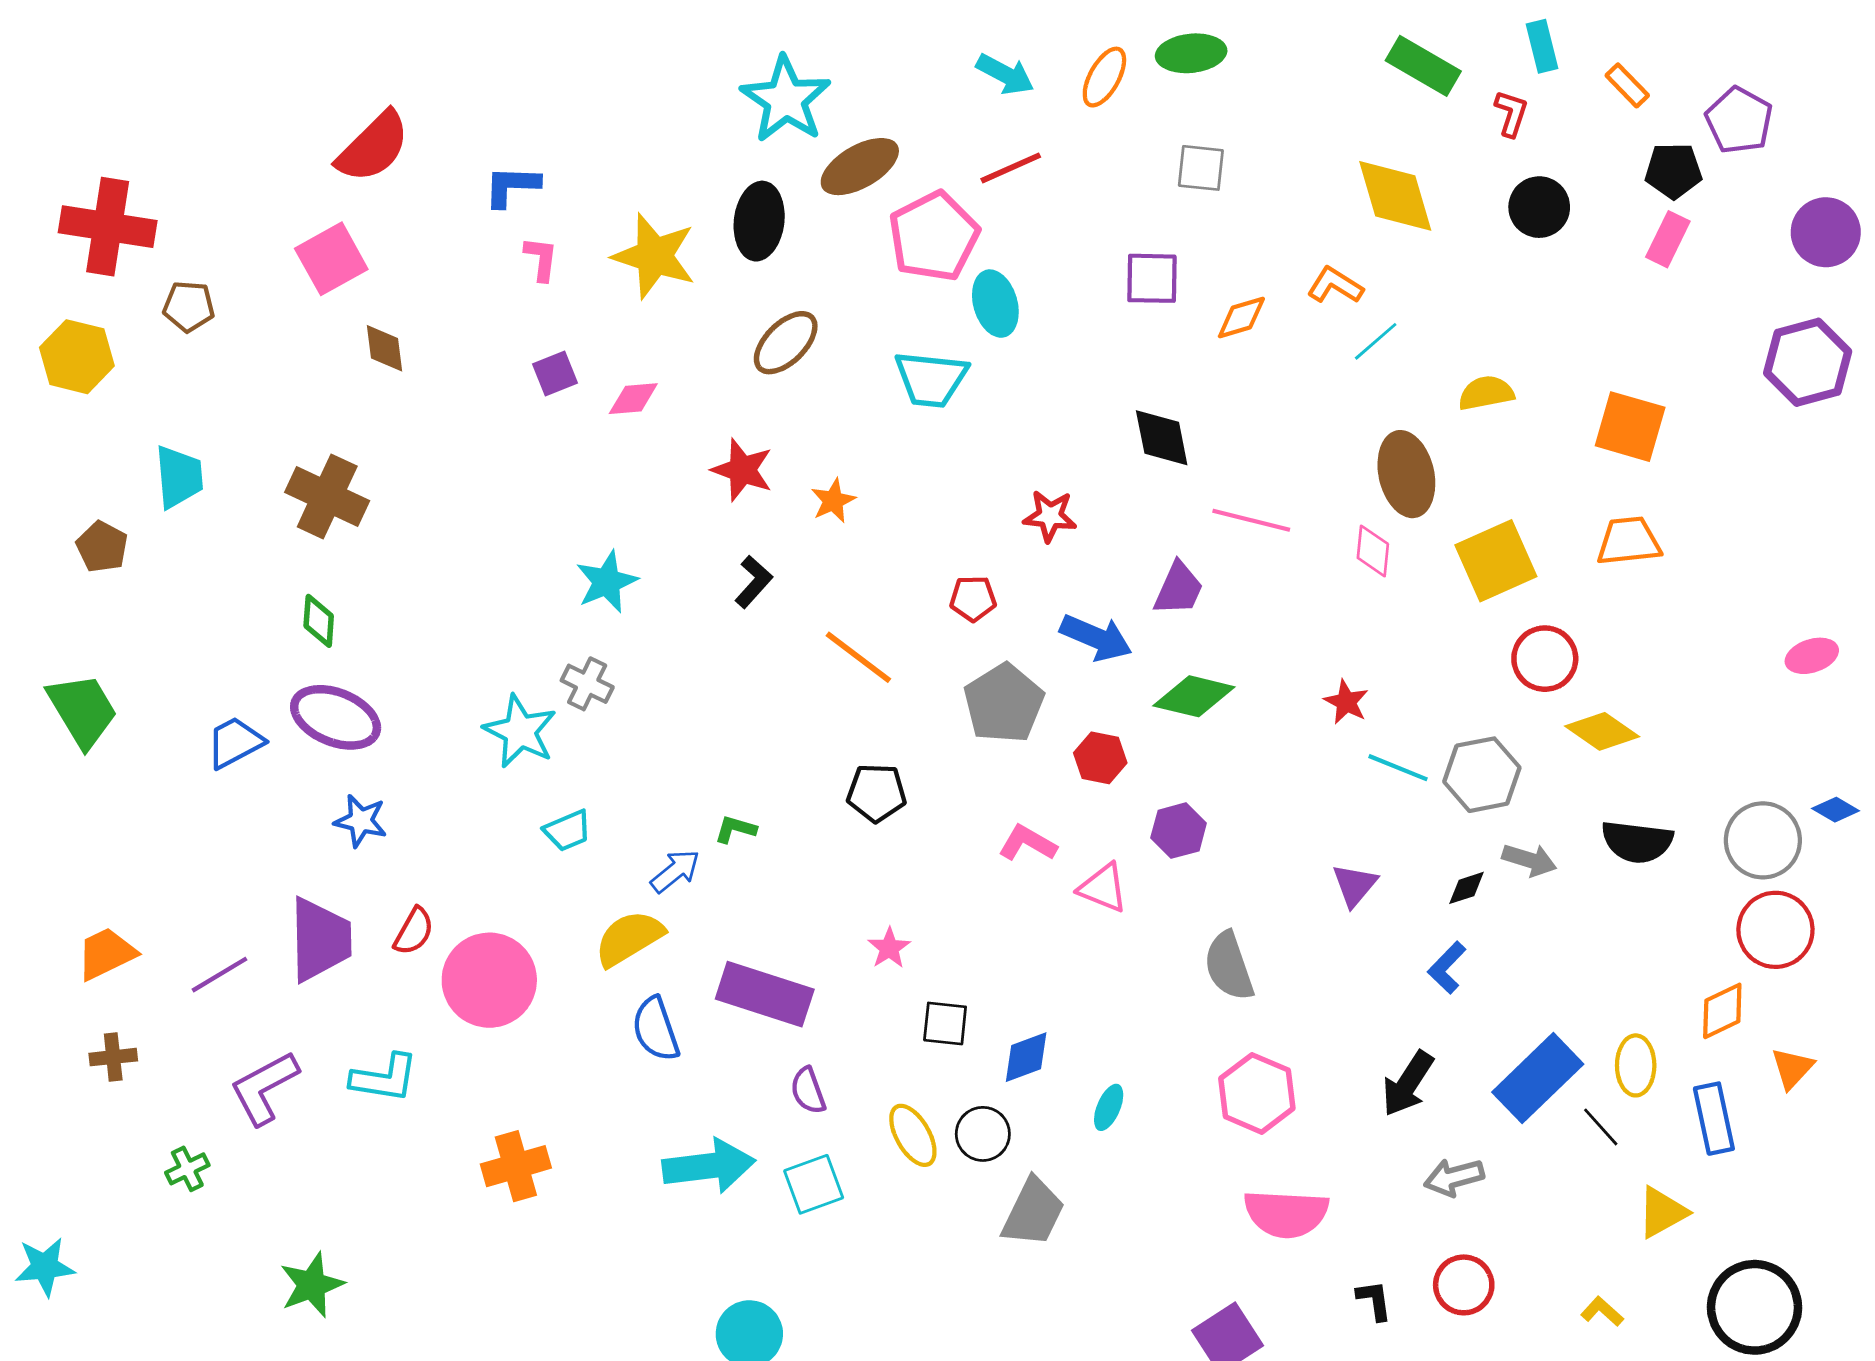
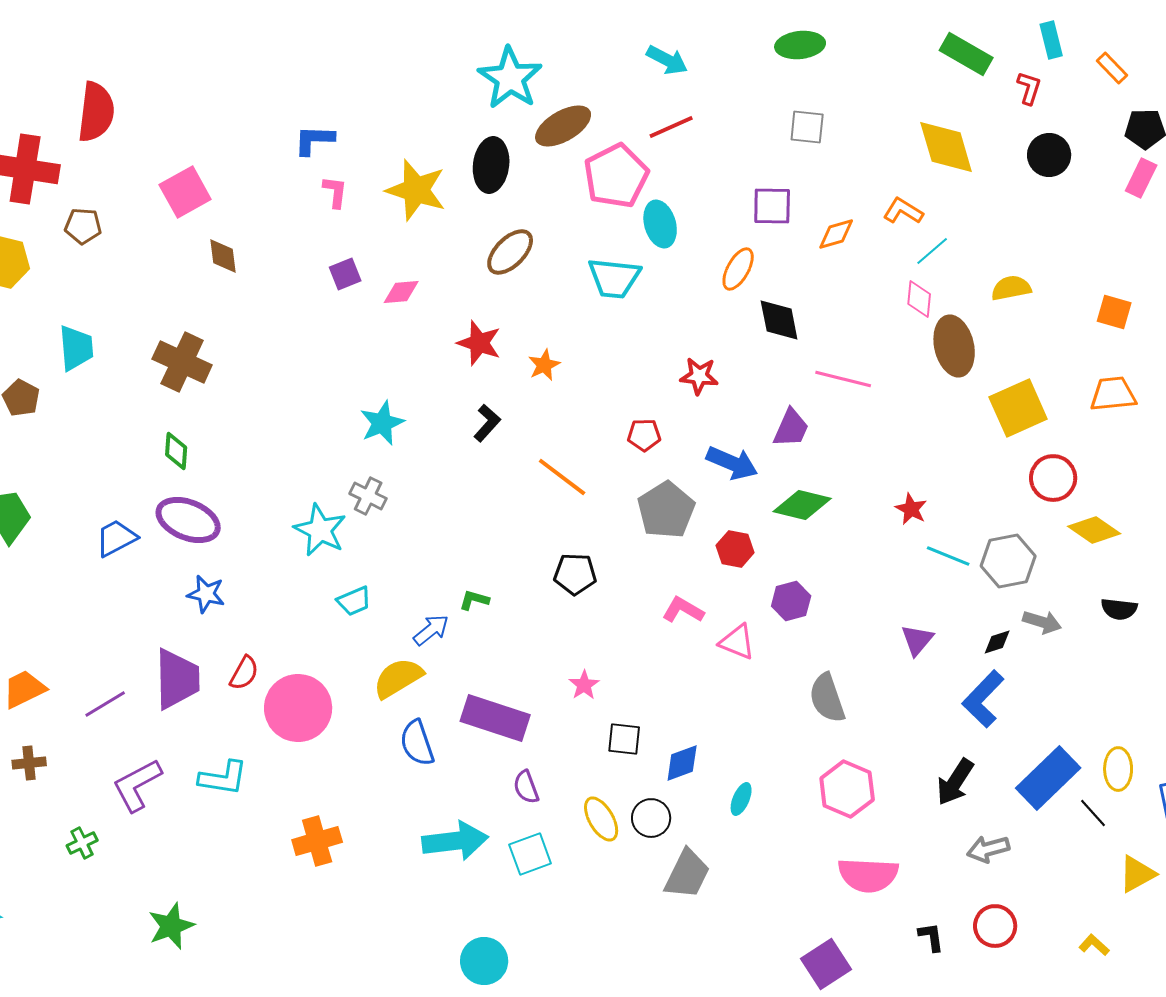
orange ellipse: (1104, 77) -> (738, 269), moved
red semicircle: (373, 147) -> (96, 112), moved, turned -38
orange square: (1630, 427) -> (1114, 312), size x0.7
pink diamond: (1373, 551) -> (919, 299), moved
black semicircle: (1637, 842) -> (1119, 609), size x0.7
blue L-shape: (1447, 968) -> (983, 699), size x1.5

